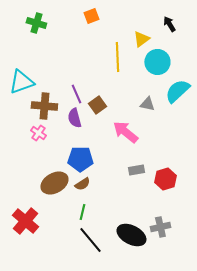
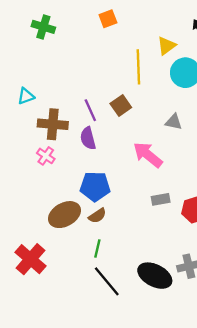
cyan triangle: (21, 82) -> (26, 96), size x0.6
brown square: (97, 105) -> (121, 106), moved

